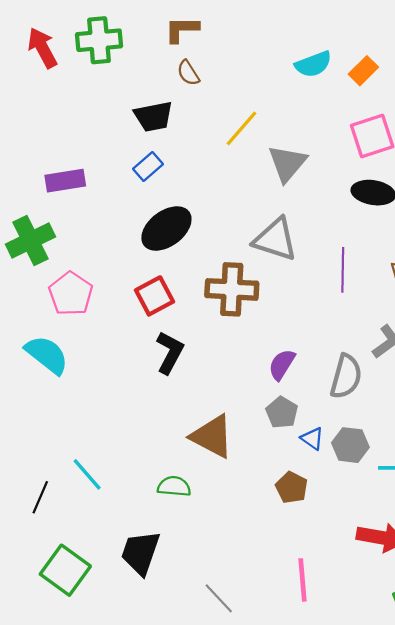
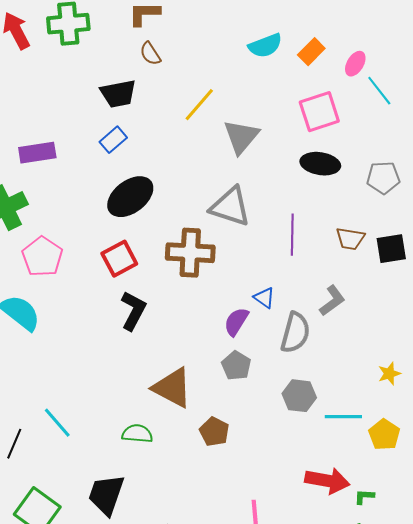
blue triangle: (312, 439) -> (264, 298), moved
brown pentagon: (292, 487) -> (214, 432), moved

